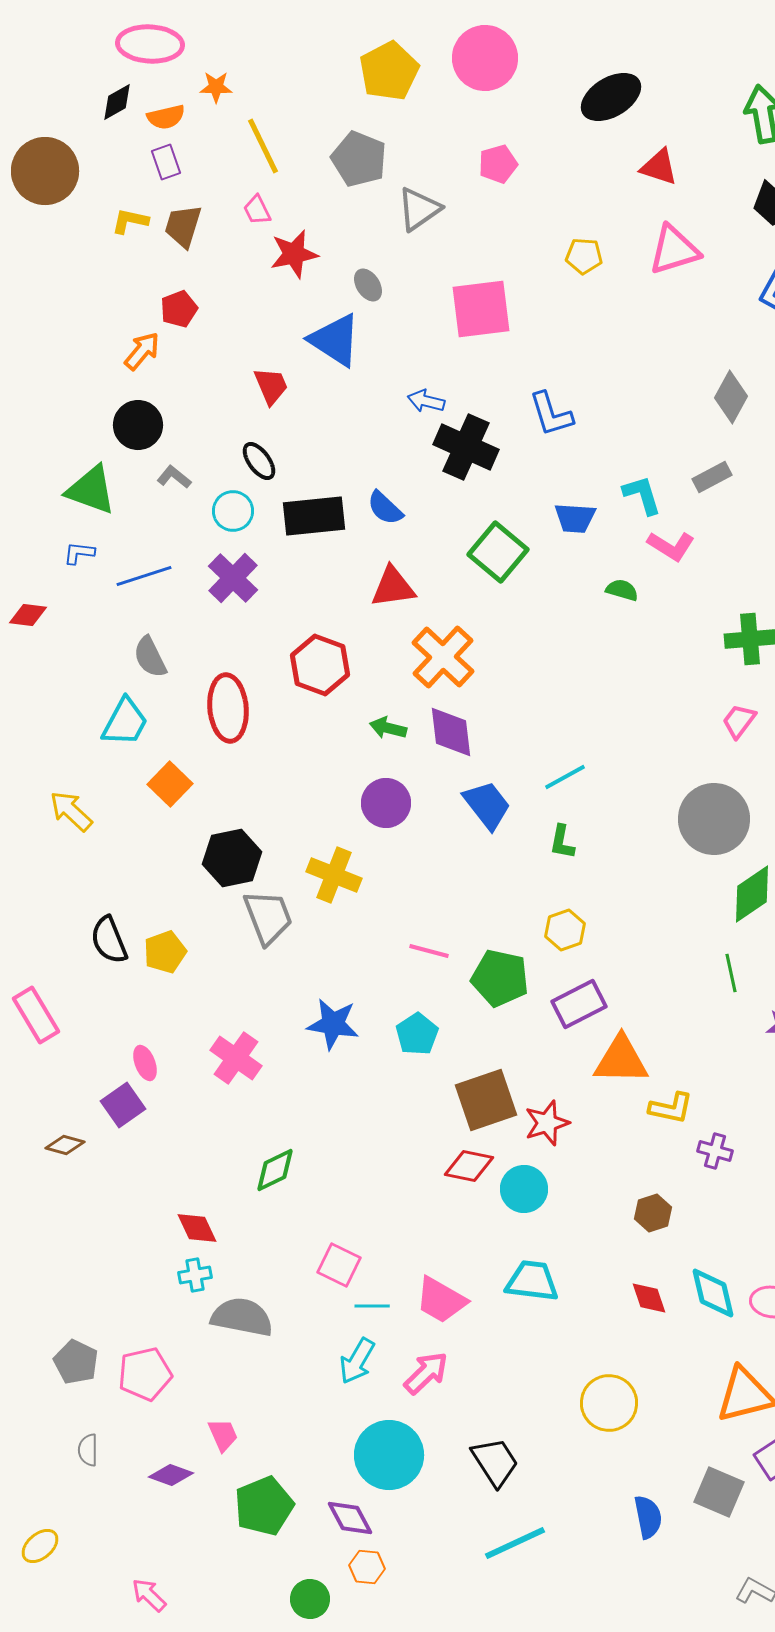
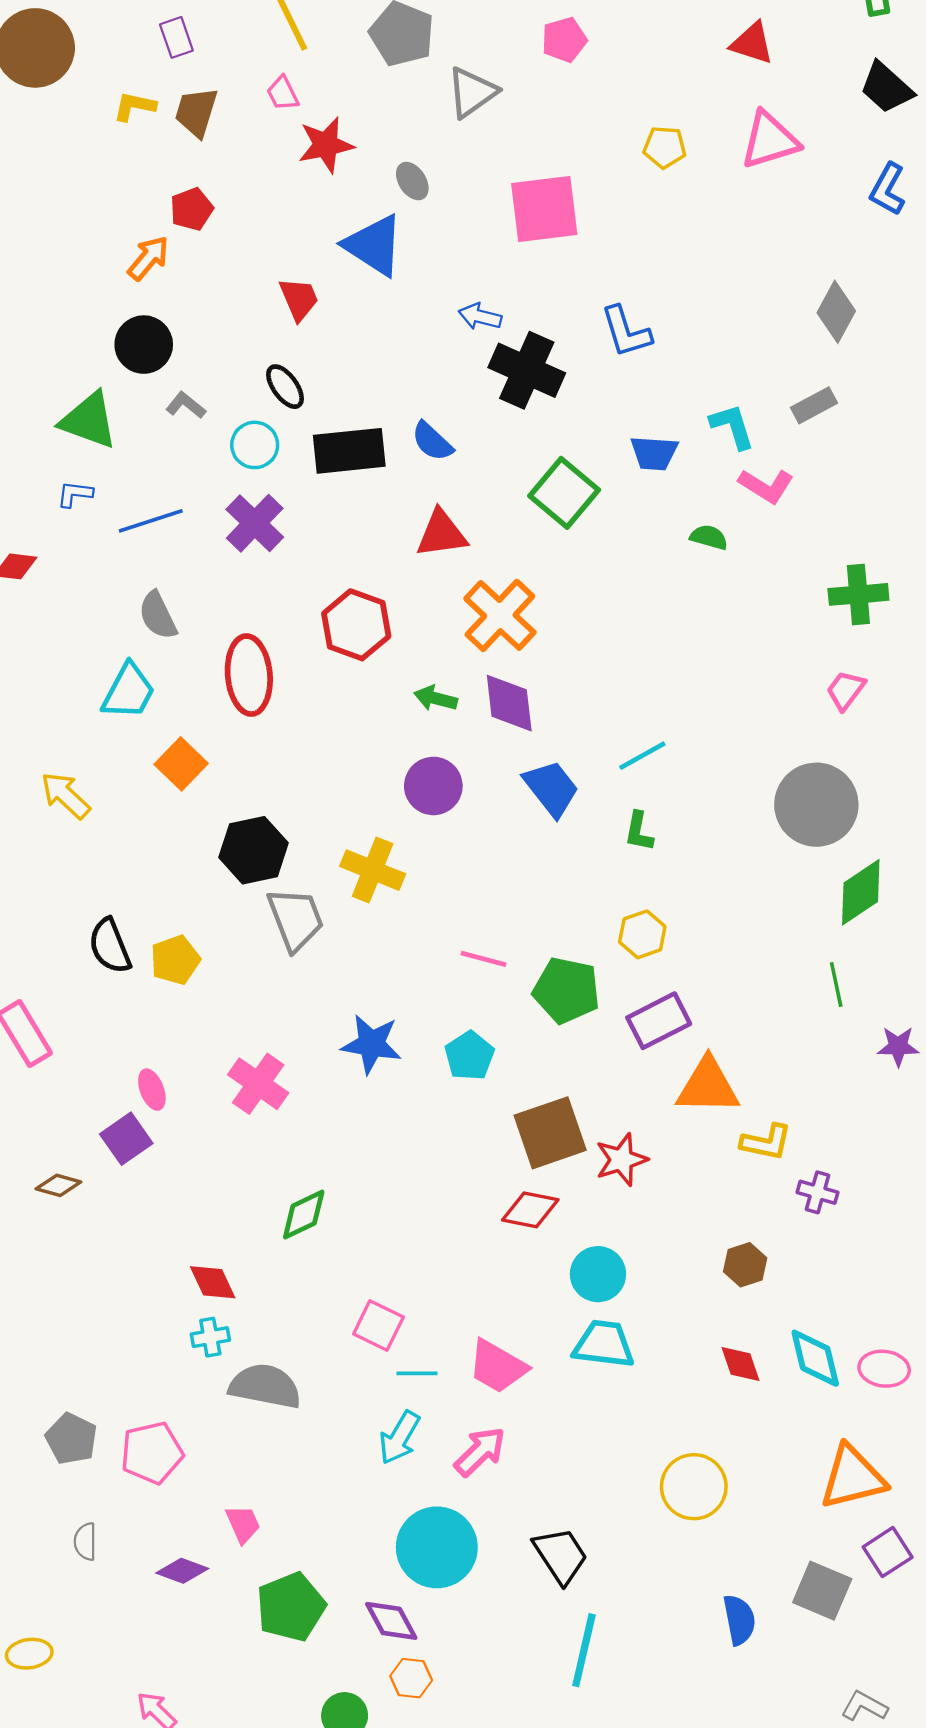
cyan circle: (524, 1189) -> (598, 1274), moved
cyan line: (515, 1543) -> (584, 1650), turned -52
yellow ellipse: (40, 1546) -> (29, 1654), turned 33

